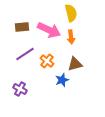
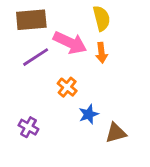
brown rectangle: (22, 27) -> (31, 20), moved, size x1.5
purple line: (25, 54) -> (36, 57), moved
brown triangle: (75, 64) -> (116, 133), moved

